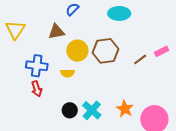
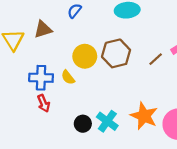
brown triangle: (56, 32) -> (43, 29), moved
yellow semicircle: (67, 73) -> (68, 77), moved, turned 56
orange star: (125, 109) -> (144, 116), size x1.4

